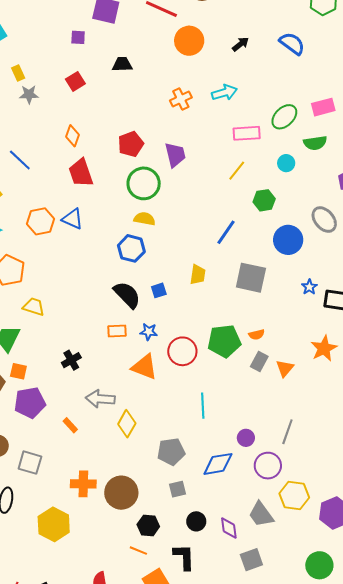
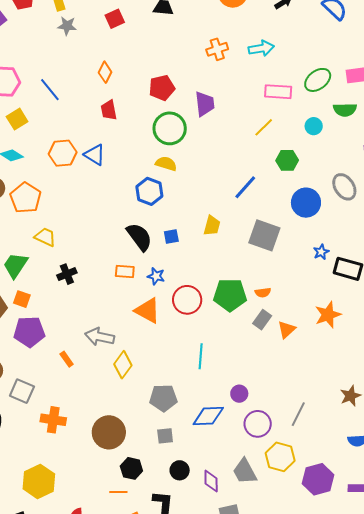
red trapezoid: (81, 173) -> (109, 110), size x0.7
black cross: (71, 360) -> (67, 274), moved
gray line: (287, 432) -> (298, 414), moved
orange cross: (83, 484) -> (53, 420), moved
yellow hexagon: (54, 524) -> (39, 481), moved
orange line: (138, 551) -> (118, 492), turned -30

